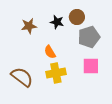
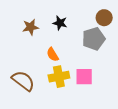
brown circle: (77, 17) -> (104, 18), moved
pink square: (91, 66) -> (84, 77), moved

